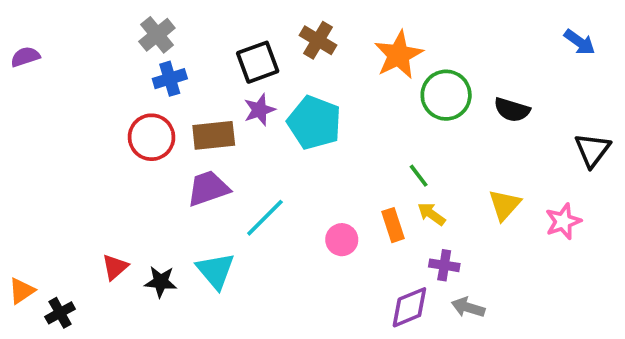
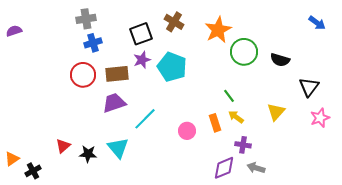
gray cross: (157, 35) -> (86, 19), turned 30
black triangle: (592, 150) -> (309, 87), moved
pink star: (563, 221) -> (320, 118), moved

